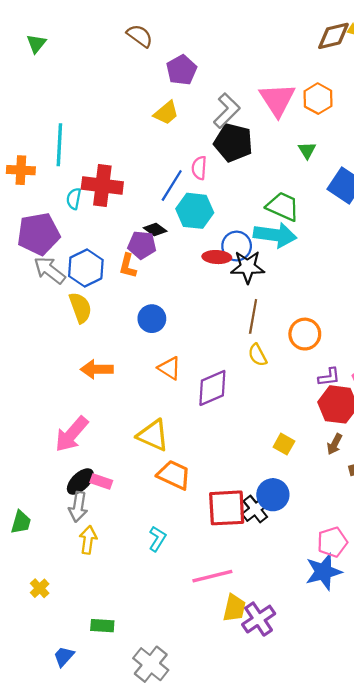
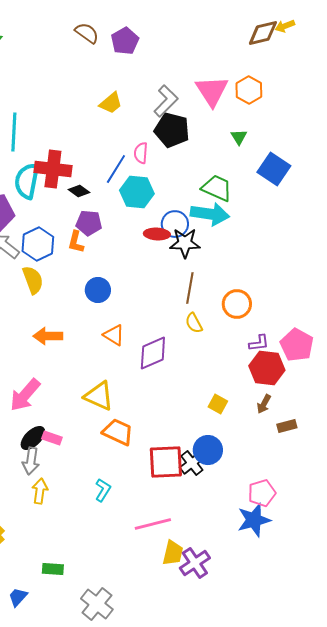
purple pentagon: (182, 70) -> (125, 41), moved
cyan semicircle: (74, 199) -> (27, 181), size x1.8
black diamond: (155, 230) -> (79, 191), moved

